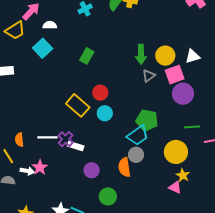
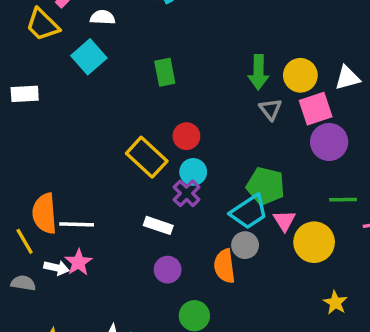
yellow trapezoid: (15, 30) -> (43, 25), turned 75
green rectangle: (87, 56) -> (165, 72), turned -42
gray triangle: (149, 76) -> (271, 109), turned -32
white line: (47, 137) -> (77, 224), moved
purple cross: (66, 139) -> (186, 193), moved
orange semicircle: (19, 140) -> (44, 213), size x1.6
white rectangle: (76, 146) -> (158, 225), moved
yellow star: (183, 175) -> (335, 303), moved
pink triangle: (175, 187) -> (284, 221), moved, turned 32

